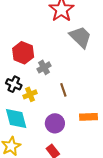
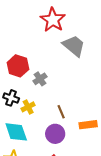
brown line: (63, 90) -> (61, 112), moved

